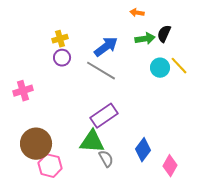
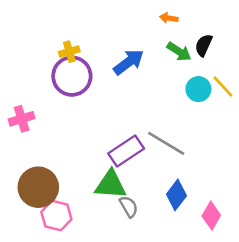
green arrow: (145, 39) -> (179, 52), turned 42
purple circle: (62, 58) -> (72, 76), size x1.8
gray line: (101, 71) -> (166, 143), moved

